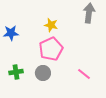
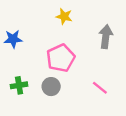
gray arrow: (89, 13) -> (106, 37), moved
yellow star: (51, 25) -> (64, 16), moved

